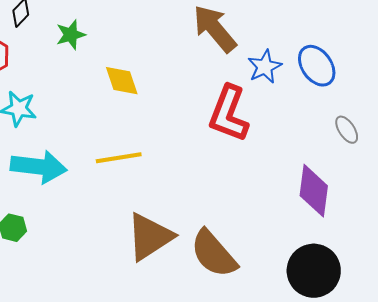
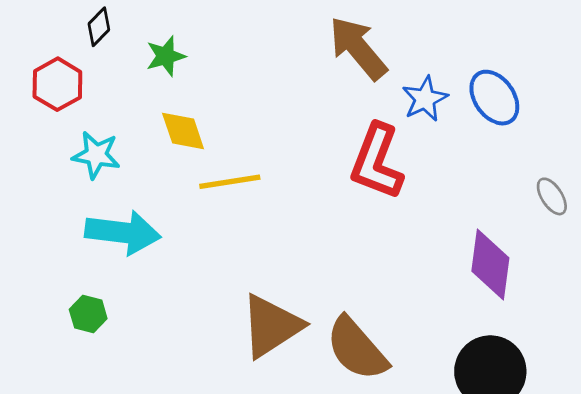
yellow diamond: (122, 81) -> (183, 131), moved
gray ellipse: (347, 130) -> (552, 196), moved
yellow line: (119, 158) -> (230, 182), moved

